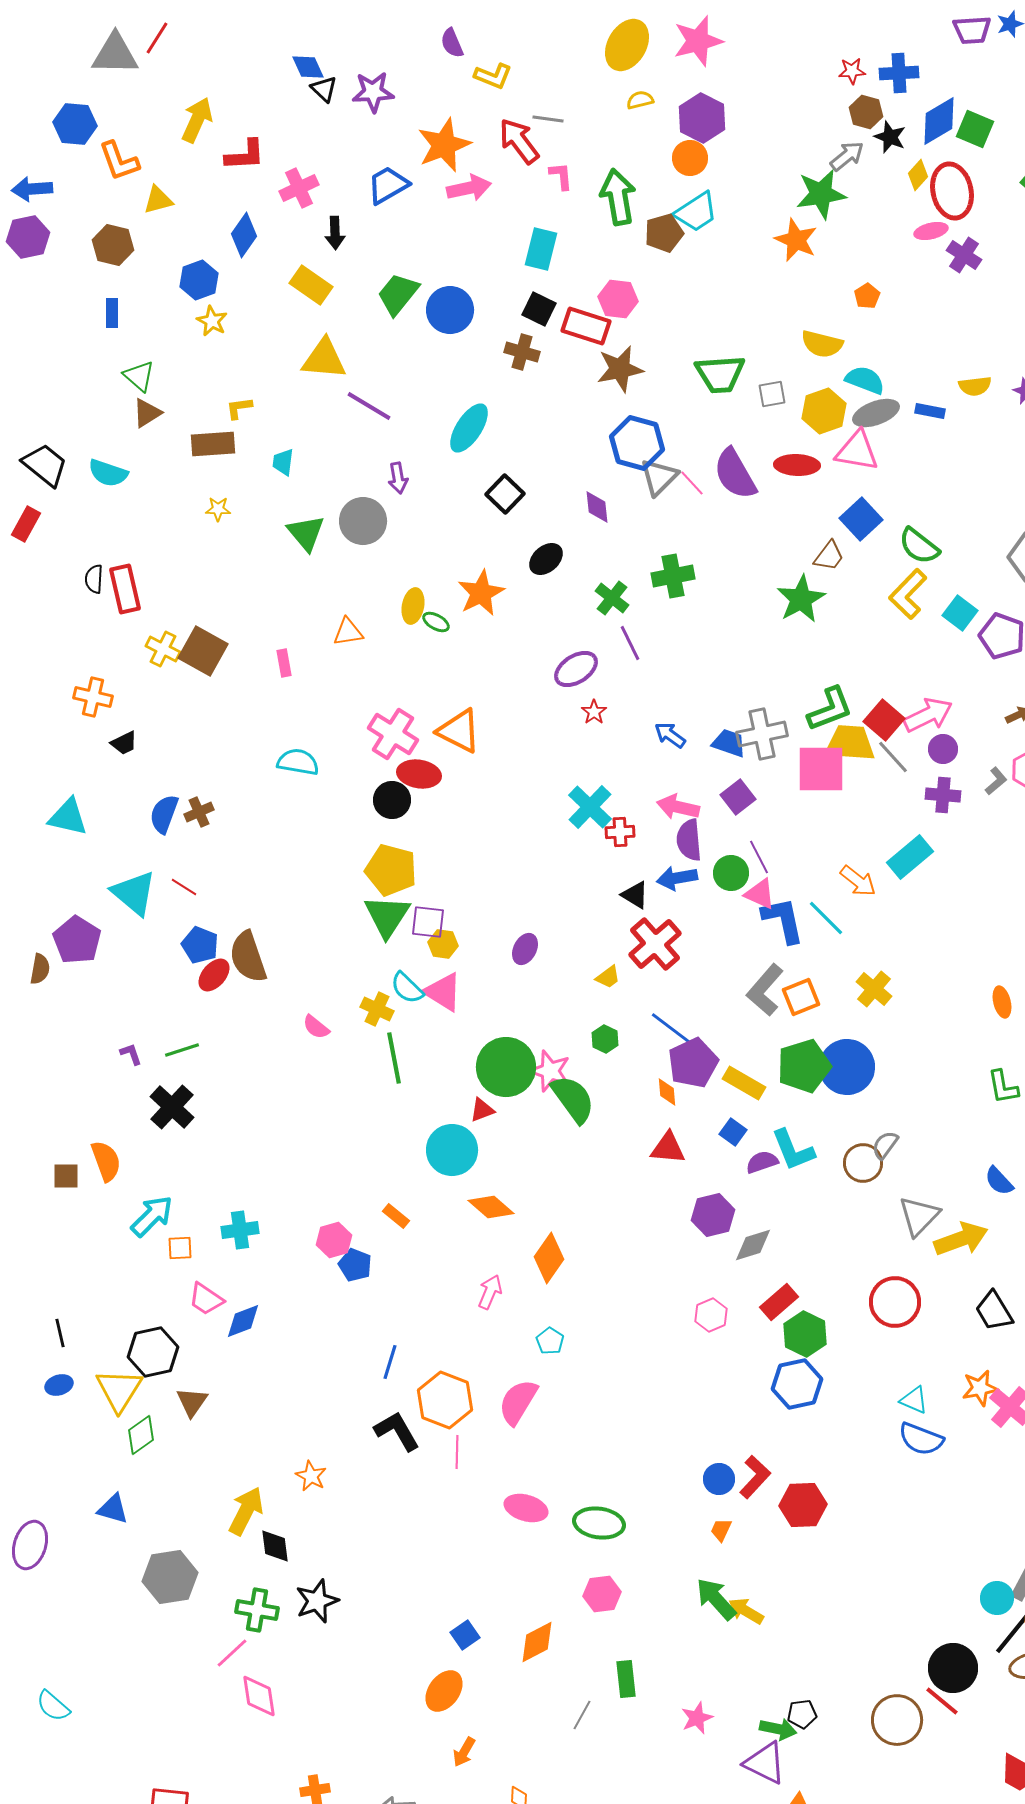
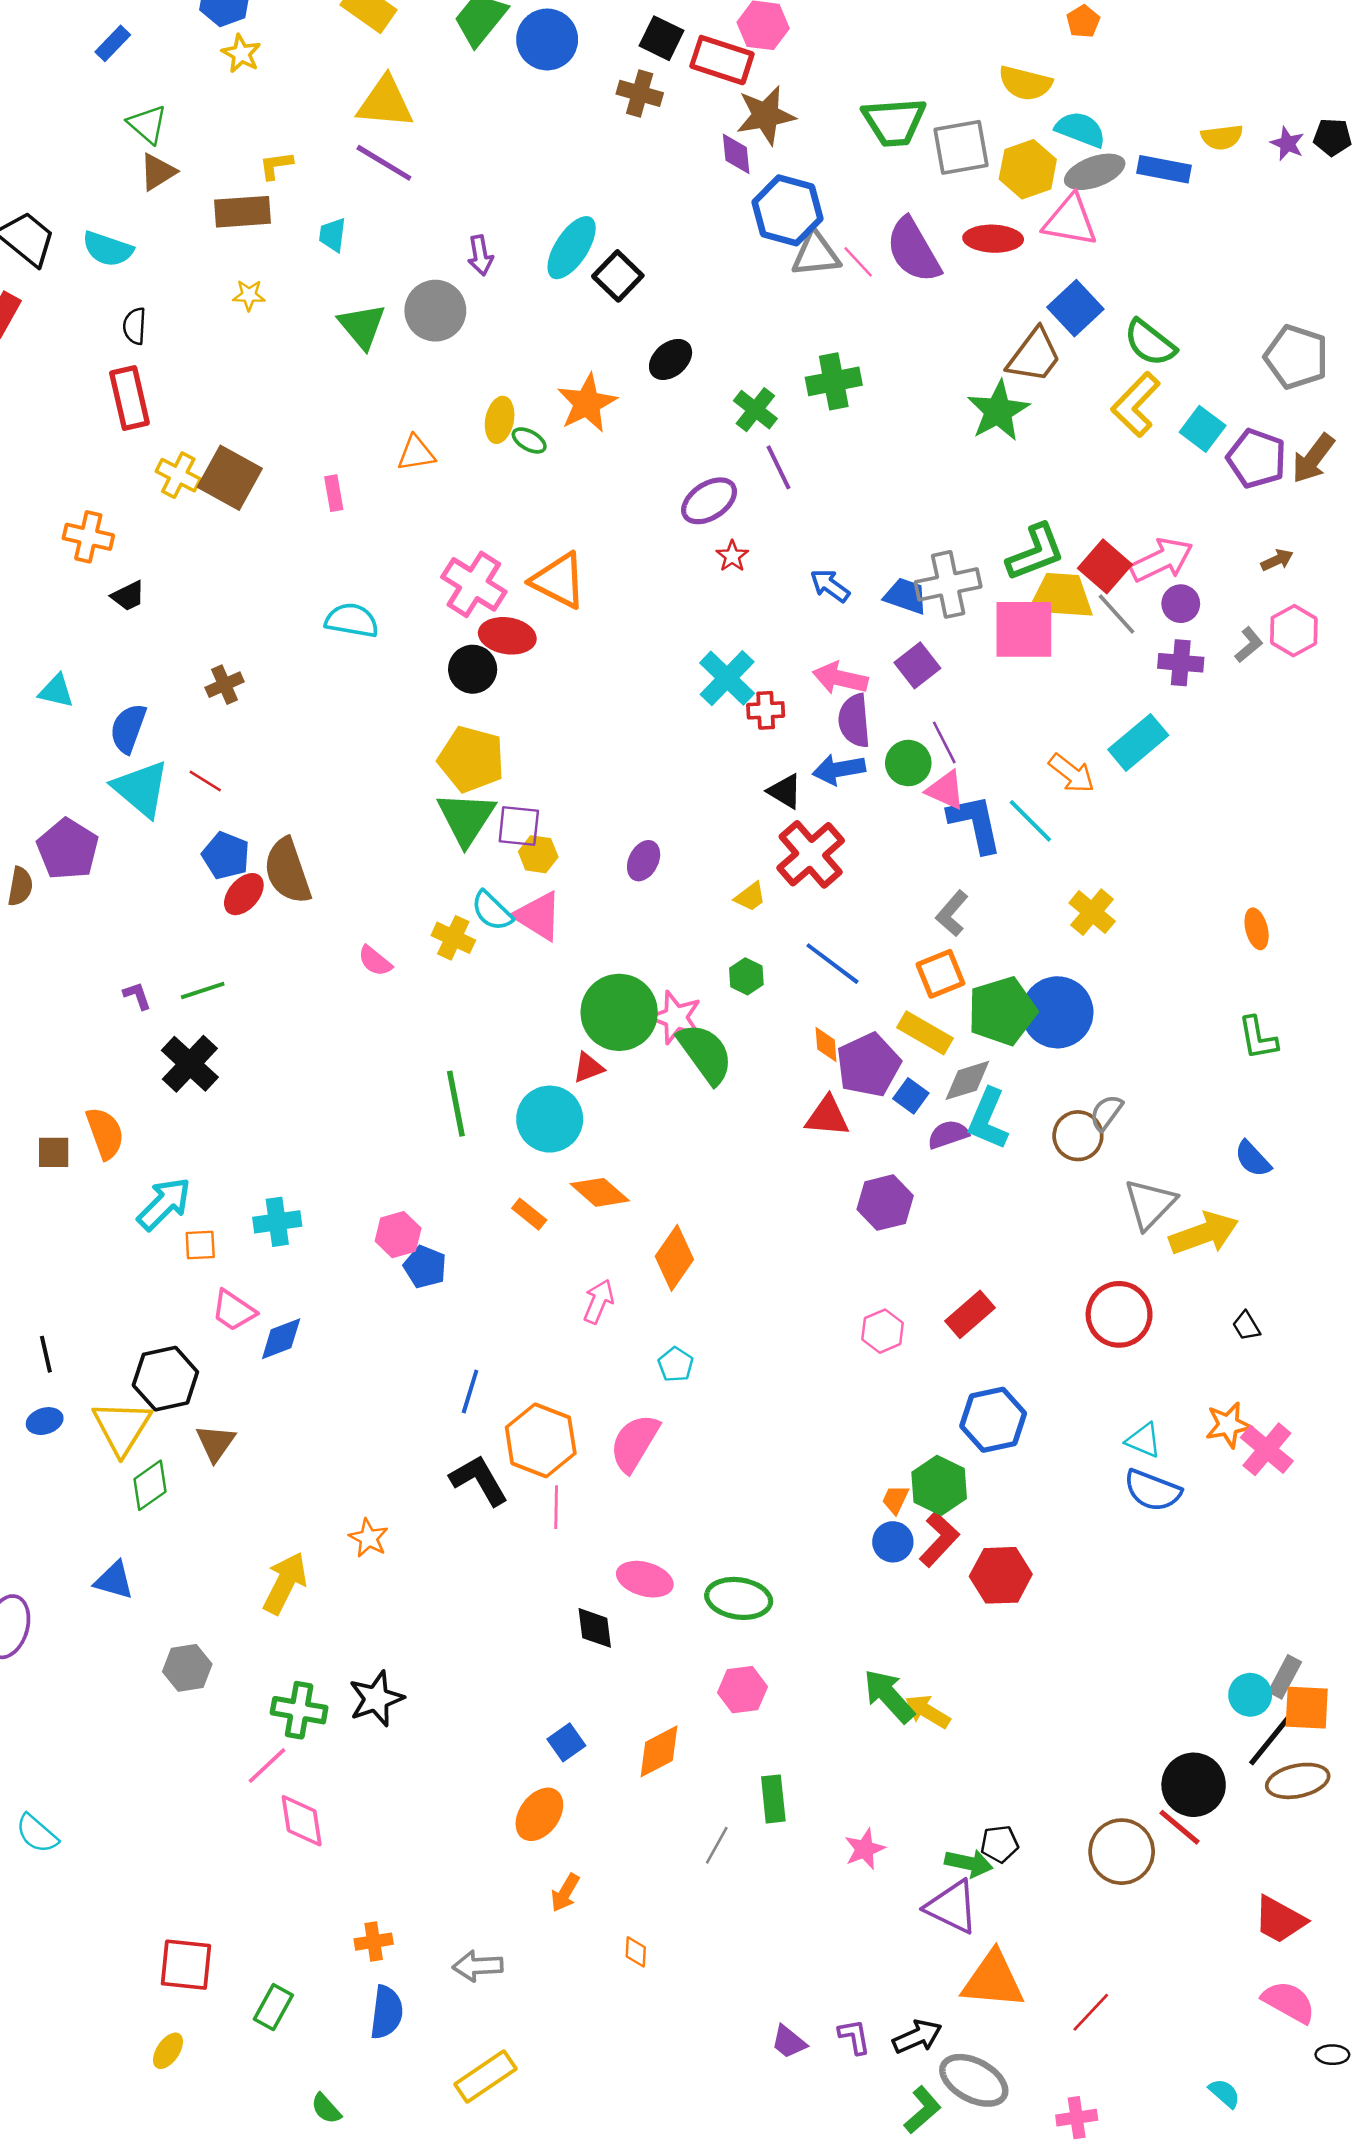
blue rectangle: (112, 313) -> (113, 43), turned 44
gray square: (772, 394) -> (961, 147), size x1.6
purple line: (369, 406) -> (384, 163), moved
blue rectangle: (930, 411) -> (1164, 169), size x1.4
cyan ellipse: (469, 428) -> (572, 248), moved
gray triangle: (659, 477) -> (816, 254), turned 39
purple diamond: (597, 507) -> (736, 154), moved
brown trapezoid: (829, 556) -> (1034, 356), size x1.4
black semicircle: (94, 579) -> (135, 326), moved
blue semicircle: (164, 814) -> (128, 728), moved
cyan triangle: (68, 817) -> (56, 691), size x0.7
gray L-shape: (765, 990) -> (952, 913), size x0.7
orange square: (801, 997) -> (940, 974), moved
green line: (394, 1058) -> (456, 1104), moved
purple pentagon: (693, 1063) -> (868, 1065), moved
cyan L-shape: (793, 1150) -> (988, 1119), turned 45
orange rectangle: (396, 1216) -> (529, 1214), moved
gray diamond: (753, 1245) -> (967, 1080), moved
black trapezoid: (994, 1311) -> (1246, 1326), size x0.6
green hexagon: (805, 1334) -> (939, 1485), moved
orange trapezoid: (721, 1530) -> (895, 1499), moved
black diamond: (275, 1546) -> (595, 1628), moved
gray hexagon: (170, 1577) -> (187, 1668), size x0.7

